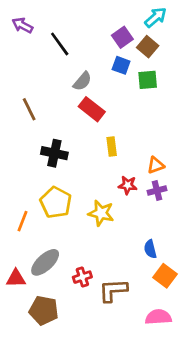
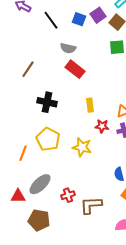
blue square: (121, 65) -> (79, 19), moved
gray semicircle: (82, 81) -> (68, 48), turned 63
brown line: (29, 109) -> (28, 69), turned 60
yellow rectangle: (112, 147) -> (90, 105), moved

